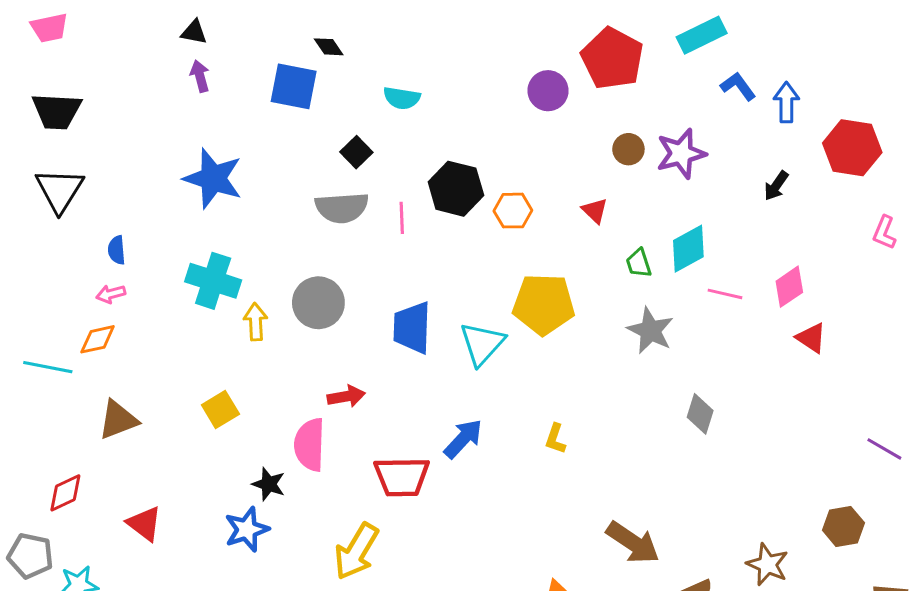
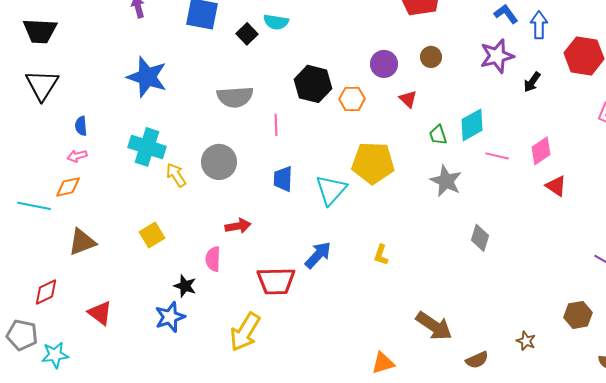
purple circle: (548, 91) -> (384, 64), moved
black square: (356, 152) -> (247, 34), moved
purple star: (681, 154) -> (497, 56), moved
pink line: (402, 218) -> (276, 125), moved
yellow arrow: (256, 322) -> (176, 175), turned -30
blue trapezoid: (412, 328) -> (283, 179), size x0.7
pink semicircle: (310, 445) -> (213, 259), size x0.7
brown star: (767, 565) -> (526, 341), size x0.7

